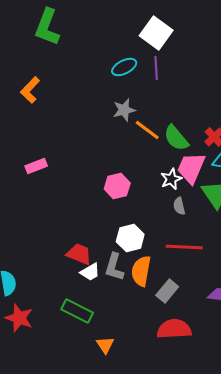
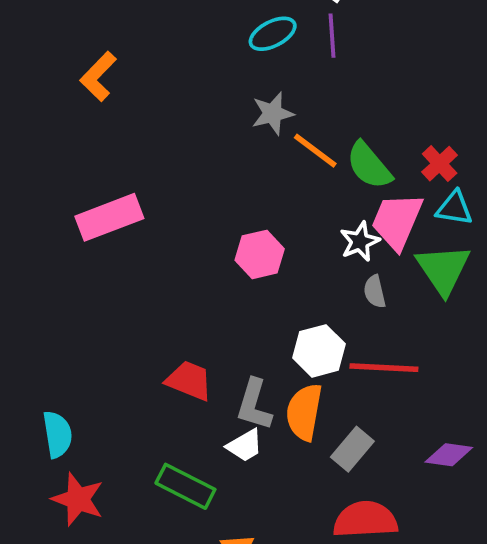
pink rectangle: (36, 166) -> (109, 217), size x1.6
white hexagon: (130, 238) -> (319, 351), moved
white trapezoid: (90, 272) -> (245, 445), moved

